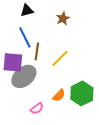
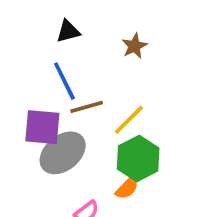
brown line: (37, 51) -> (87, 107), turned 66
green hexagon: (82, 93) -> (138, 158), moved

